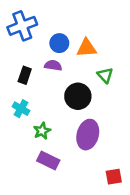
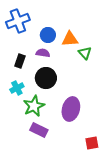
green triangle: (105, 75) -> (85, 53), moved
black circle: (78, 96) -> (46, 78), moved
cyan cross: (21, 109) -> (17, 88), turned 32
green star: (42, 131) -> (34, 106), size x1.5

